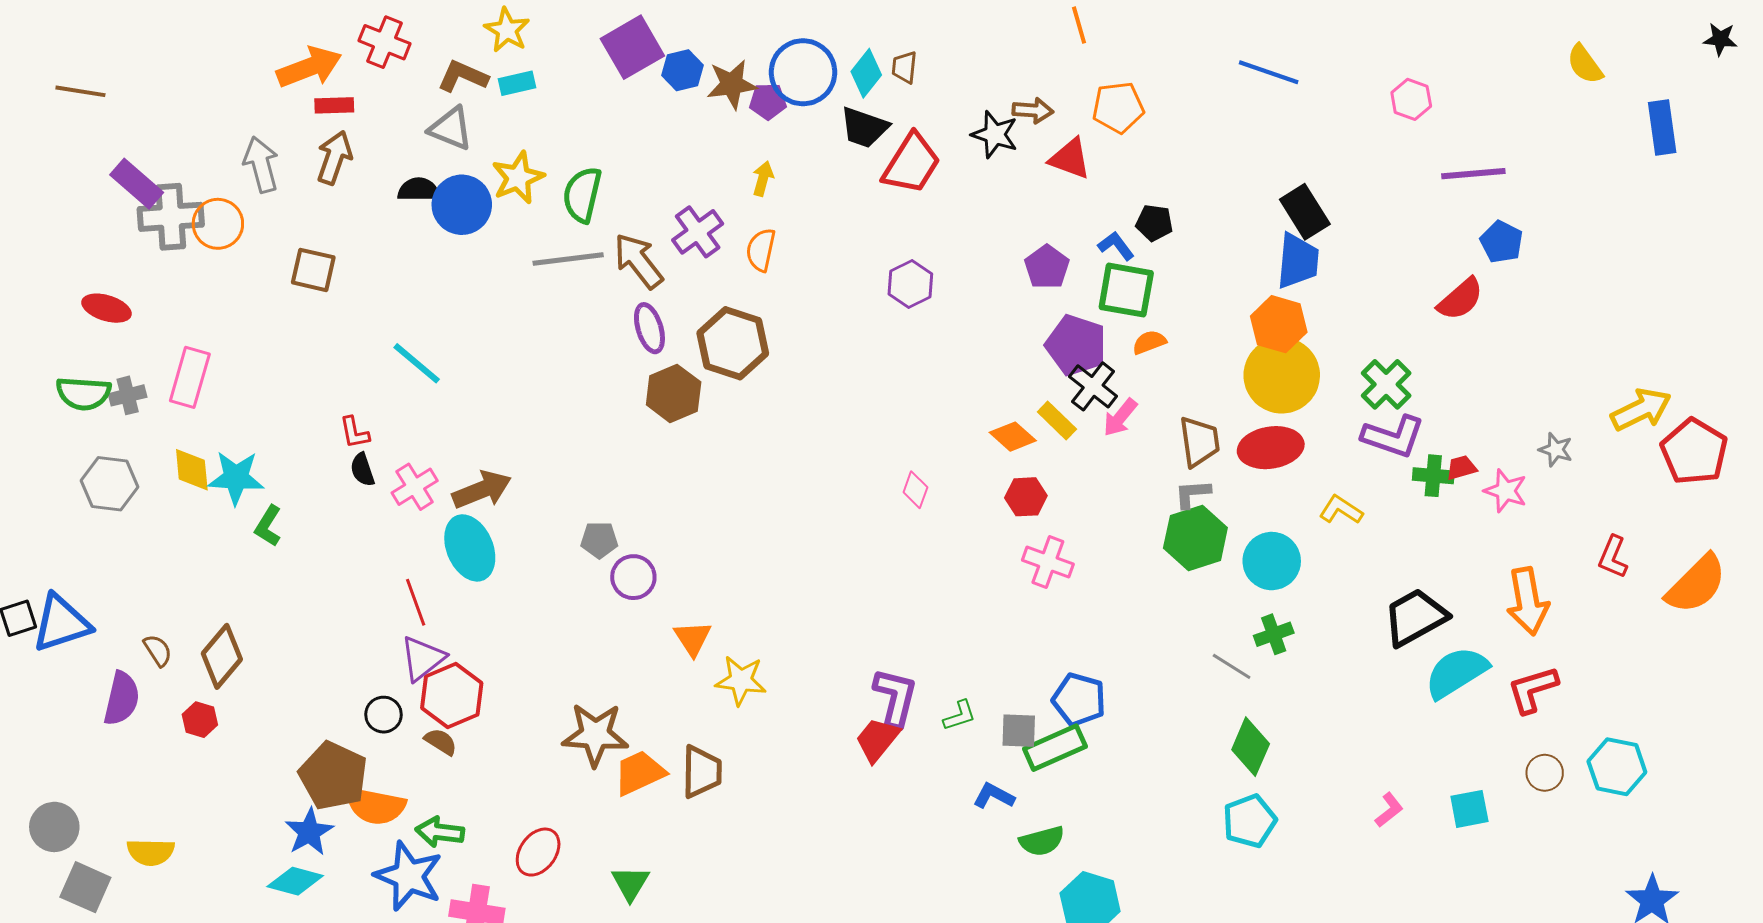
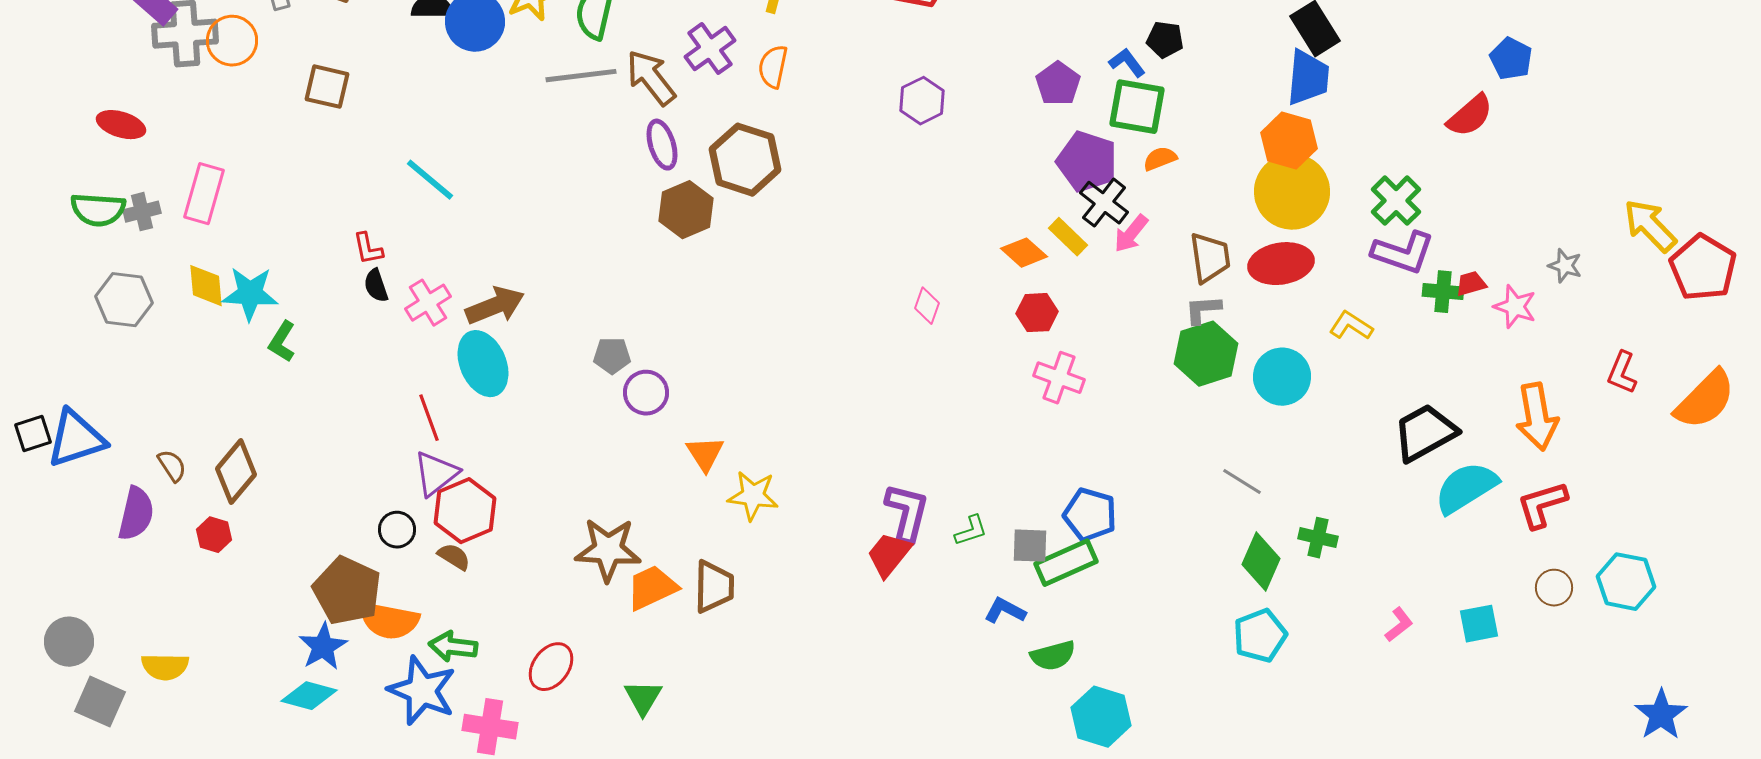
yellow arrow: (1641, 409) -> (1650, 226), turned -108
green cross: (1274, 634) -> (1318, 538), moved, turned 33

